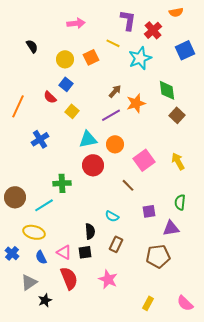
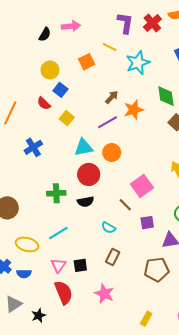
red cross: (153, 30) -> (152, 23), moved
black semicircle: (32, 46) -> (45, 34), moved, turned 64
yellow circle: (65, 59) -> (50, 70), moved
pink square: (144, 160) -> (142, 186), moved
brown line: (128, 185) -> (125, 205), moved
cyan line: (44, 205) -> (58, 233), moved
black semicircle: (90, 231) -> (86, 202), moved, turned 84
pink triangle: (64, 252) -> (58, 265), turned 35
blue semicircle: (41, 257) -> (24, 274), moved, turned -64
gray triangle: (29, 282) -> (13, 304), moved

